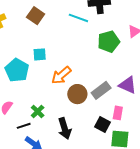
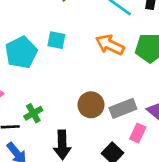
orange arrow: (61, 75) -> (110, 45), moved, turned 50
pink rectangle: (118, 113) -> (138, 133), moved

